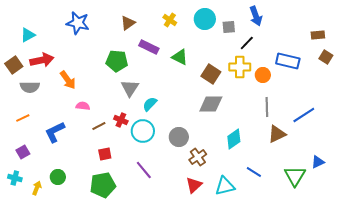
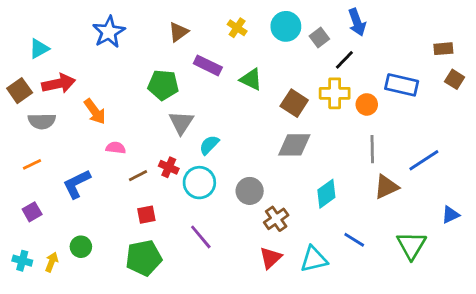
blue star: (78, 23) -> (109, 32), turned 30
gray square: (229, 27) -> (319, 38), turned -32
blue triangle: (318, 162) -> (450, 215), moved
cyan cross: (15, 178) -> (22, 261), moved

